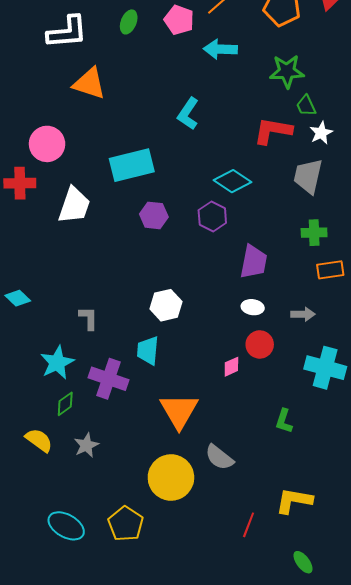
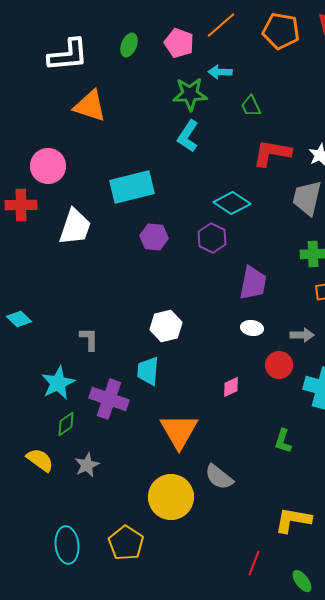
cyan arrow: (220, 49) -> (220, 72), size x0.7
green star: (287, 71) -> (190, 94), moved
green trapezoid: (306, 106) -> (251, 106), moved
red circle: (260, 344) -> (279, 365), moved
red line: (249, 525) -> (254, 563), moved
cyan ellipse: (66, 526) -> (67, 545), turned 54

